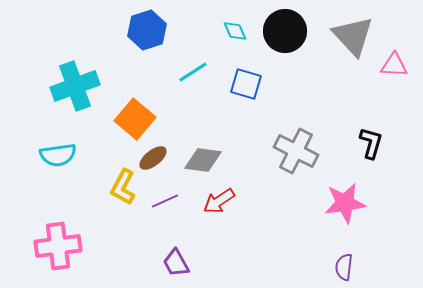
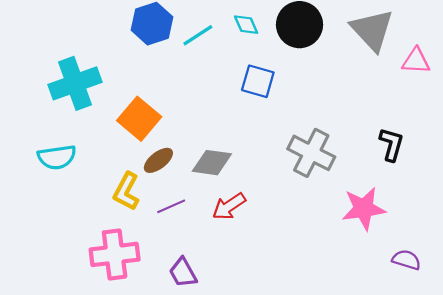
cyan line: (193, 72) -> (198, 35), moved
pink cross: (58, 246) -> (115, 254), moved
purple semicircle: (344, 267) -> (406, 260), moved, turned 100

